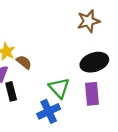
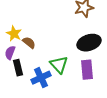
blue cross: (49, 111) -> (41, 78), moved

